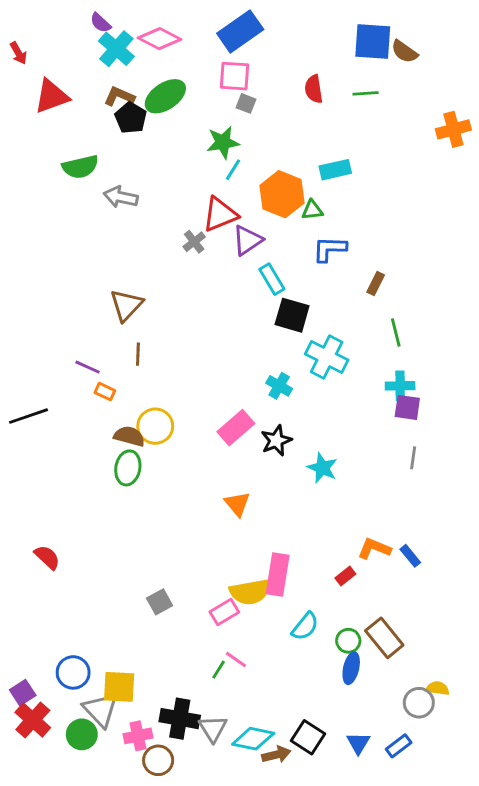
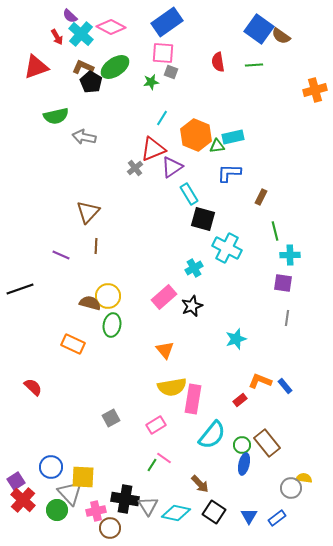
blue square: (373, 42) -> (259, 29), turned 32
red arrow: (18, 53) -> (57, 37), moved
green star: (223, 142) -> (151, 82), moved, size x0.7
cyan rectangle: (335, 170) -> (233, 137), moved
cyan cross: (279, 386) -> (194, 268), turned 30
cyan cross: (400, 386) -> (290, 255), moved
orange rectangle: (105, 392) -> (73, 344), moved, size x1.6
green ellipse: (128, 468) -> (112, 325), moved
cyan star: (322, 468) -> (236, 339), moved, turned 30
yellow semicircle: (250, 592) -> (172, 387), moved
cyan semicircle: (305, 626) -> (212, 435), size x1.4
brown arrow: (276, 755) -> (200, 484), moved, turned 60

